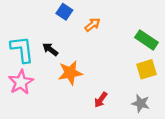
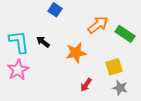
orange arrow: (92, 25) -> (98, 25), moved, size x1.5
yellow square: (146, 69) -> (114, 67), moved
orange star: (70, 73) -> (76, 53), moved

